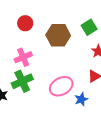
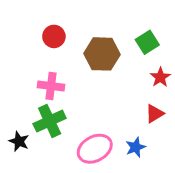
pink cross: (23, 57) -> (51, 86), turned 30
pink ellipse: (61, 86) -> (95, 149), moved

